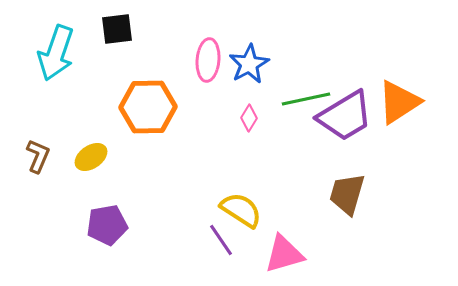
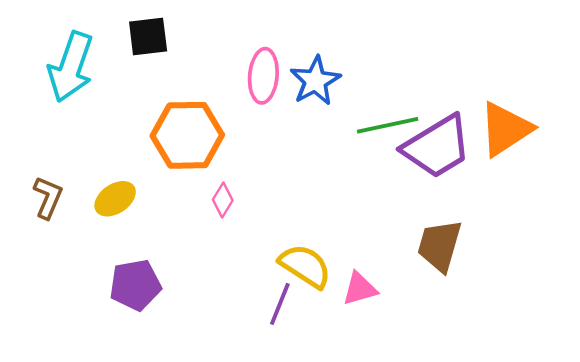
pink diamond: (249, 118) -> (223, 200), moved
purple line: (221, 240) -> (280, 304), turned 56
pink triangle: (284, 254) -> (360, 289), moved, size x0.7

